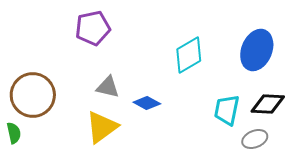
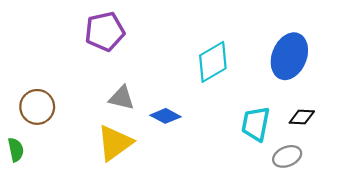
brown circle: (33, 95) -> (37, 107), size x0.7
black diamond: (268, 104) -> (302, 117), size x0.7

